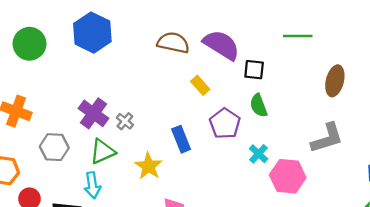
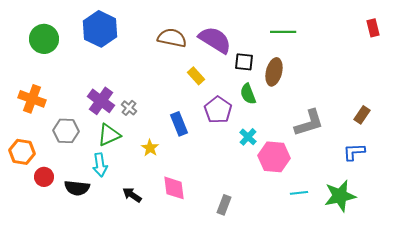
brown ellipse: (335, 81) -> (274, 72), moved
yellow star: (149, 166) -> (150, 148), size x0.7

